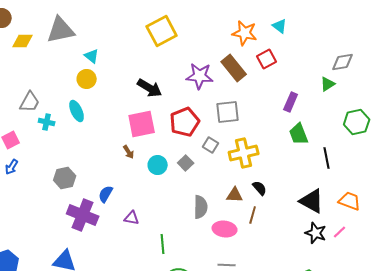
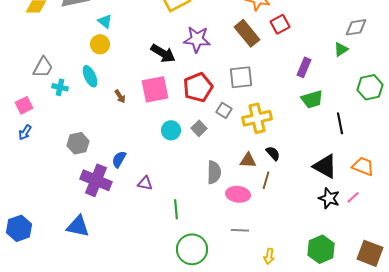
purple star: (200, 76) -> (197, 39), moved
green trapezoid: (299, 134) -> (312, 99), turned -85
brown arrow: (129, 152) -> (120, 96), moved

